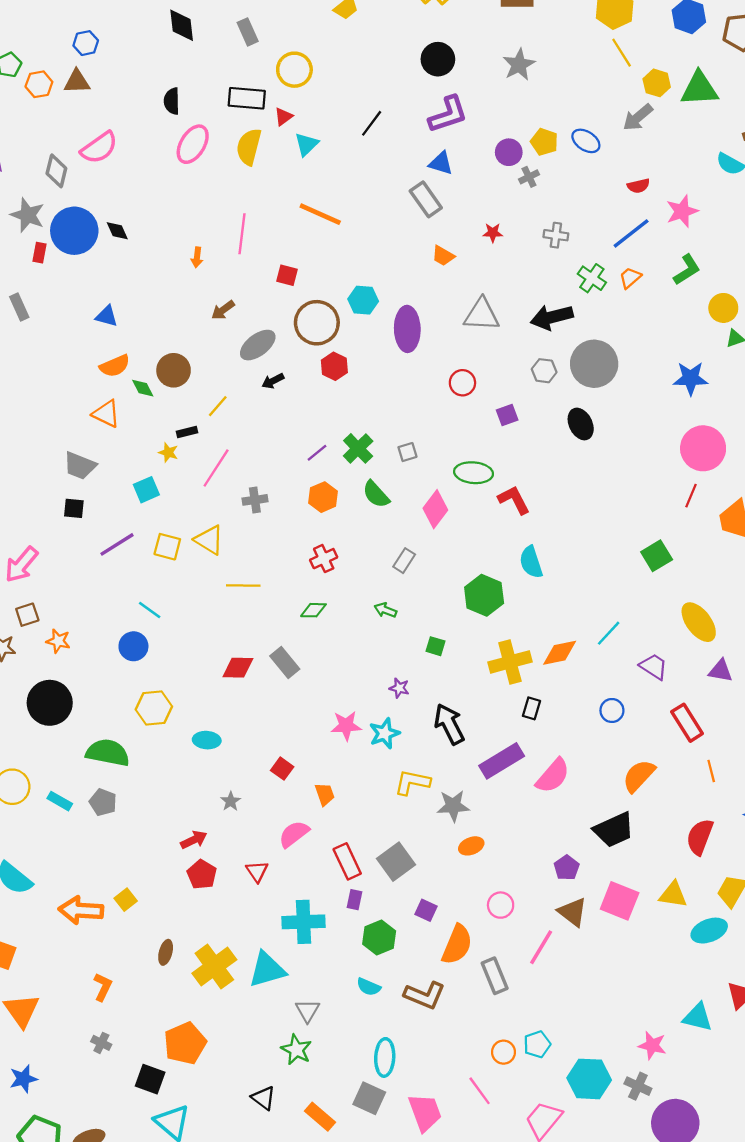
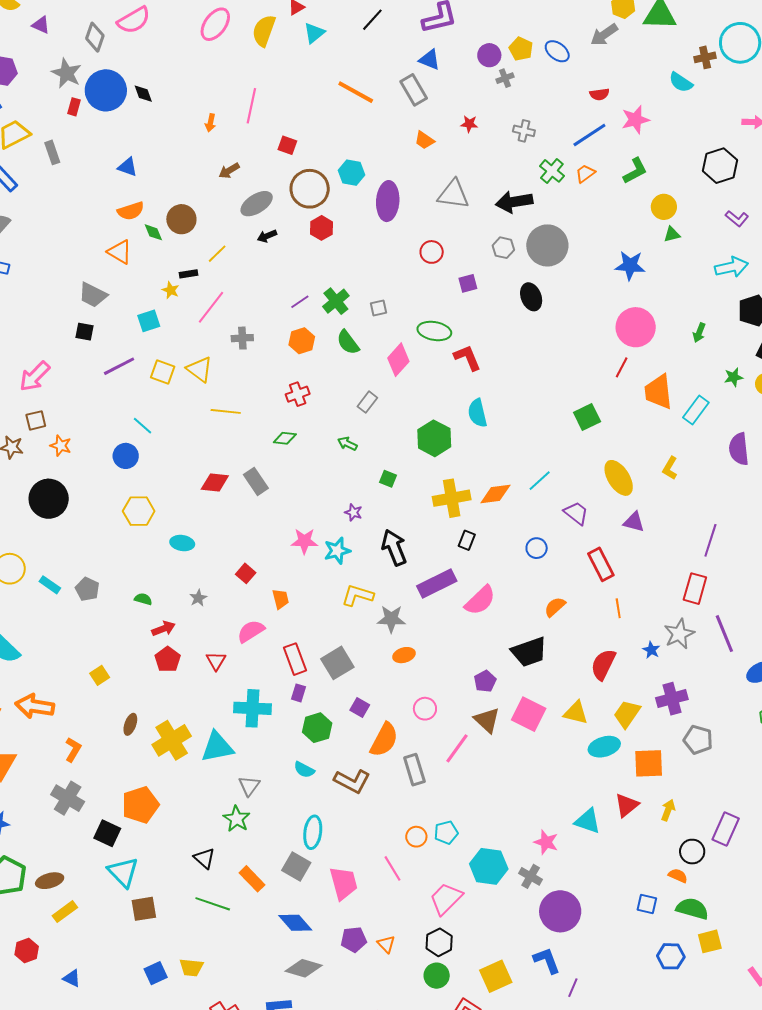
orange line: (320, 214) -> (356, 92), moved
green semicircle: (108, 753) -> (143, 599), moved, size x0.5
orange semicircle: (639, 776) -> (555, 607), size x0.7
orange arrow: (81, 910) -> (35, 706), moved
gray cross: (101, 1043) -> (68, 798), size x1.8

